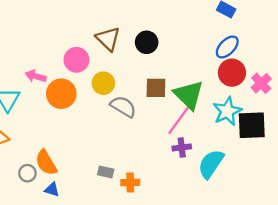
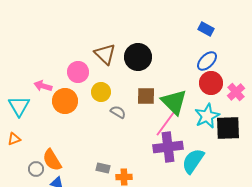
black circle: (147, 42) -> (138, 57), size x1.4
gray semicircle: (123, 107) -> (118, 112), size x0.7
purple cross: (182, 147) -> (168, 147), size x1.8

